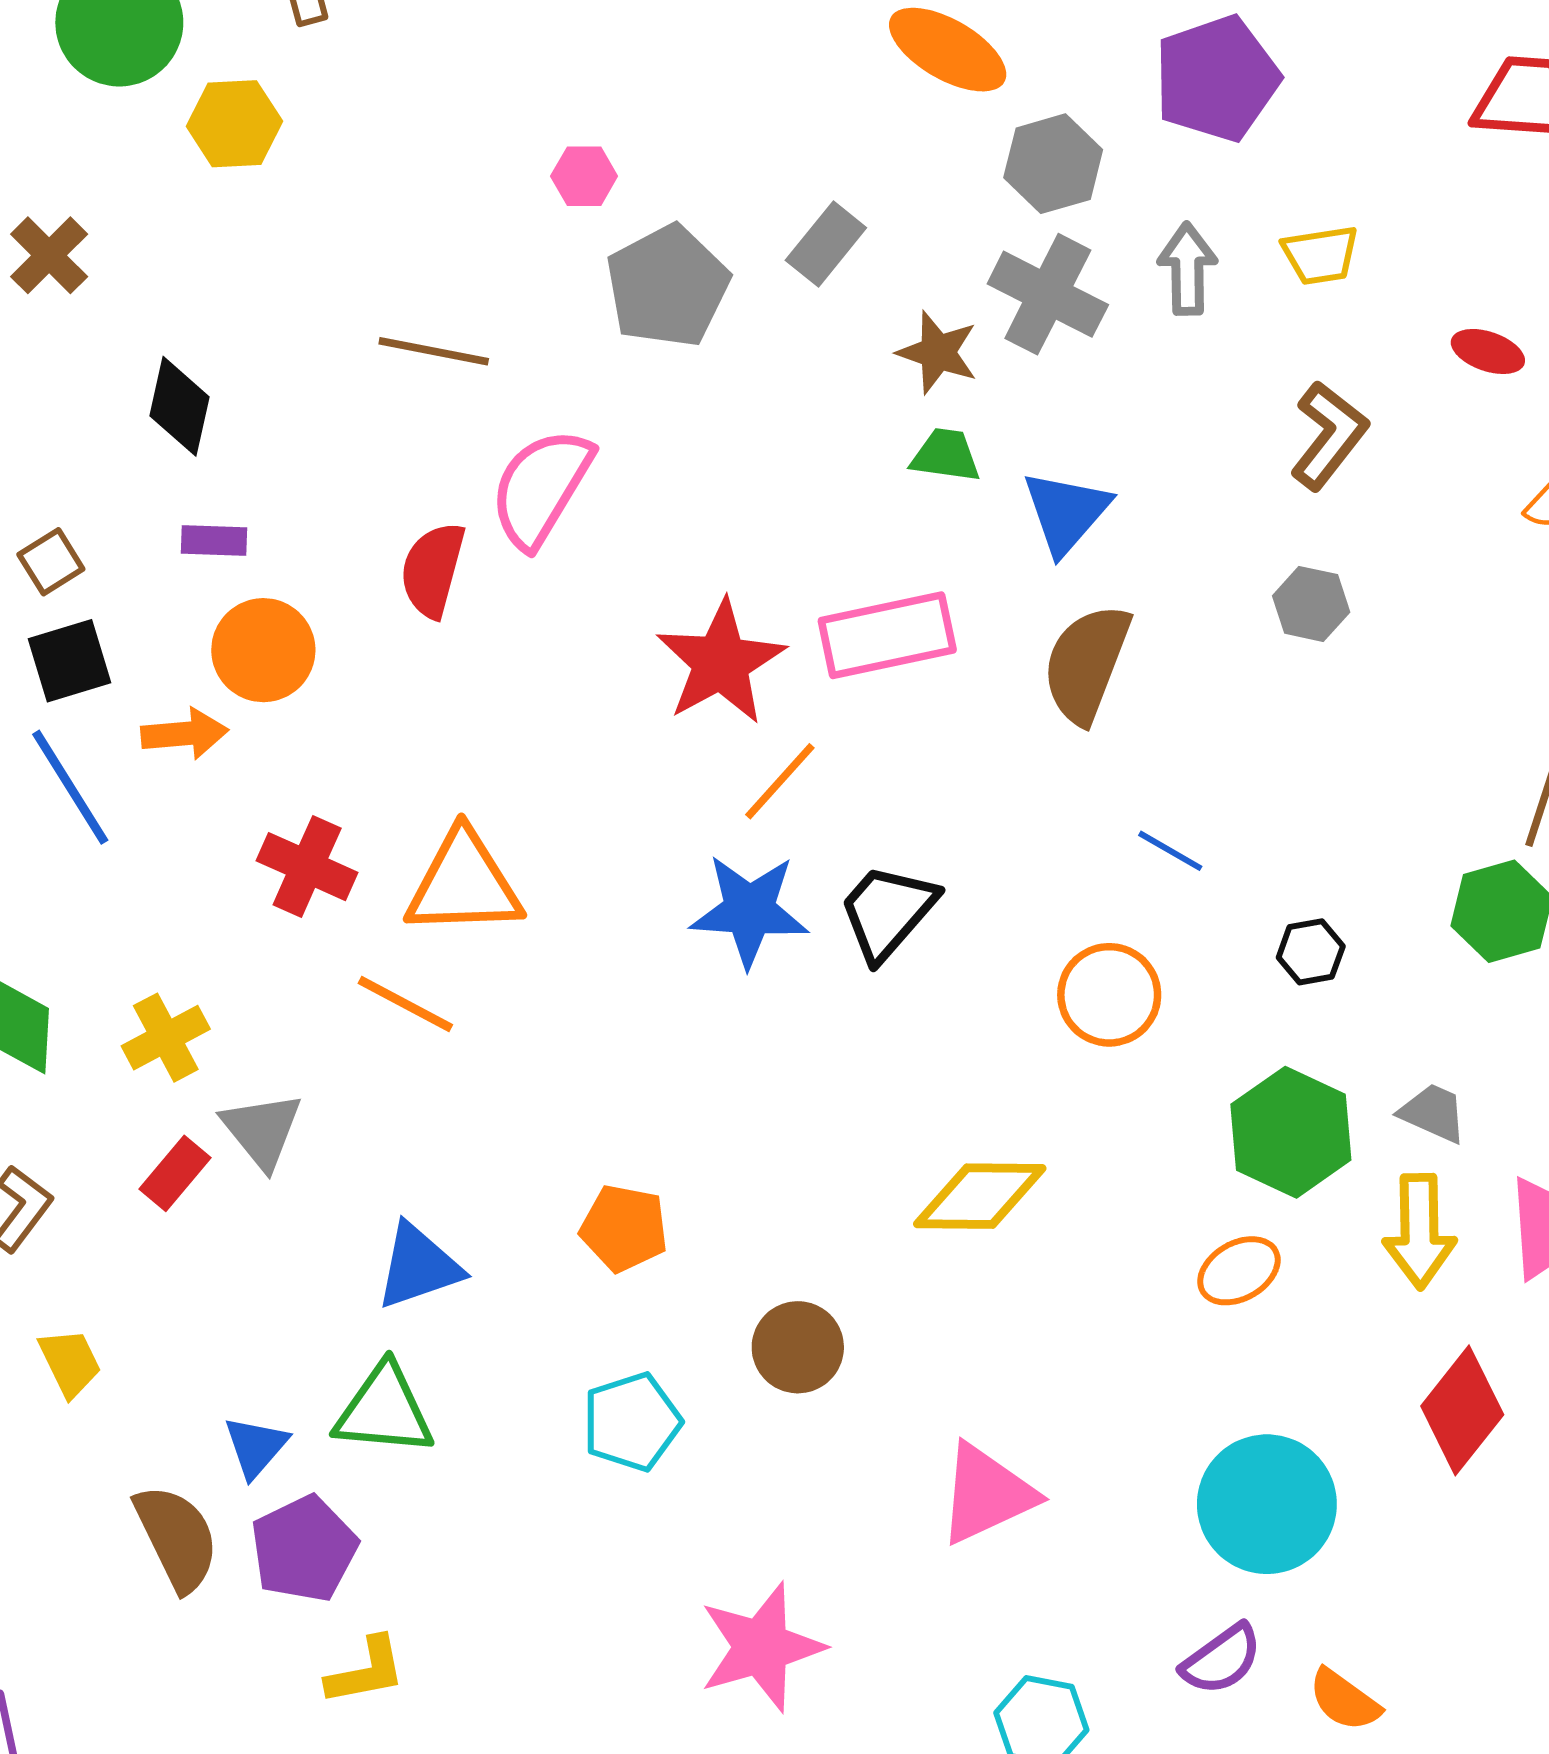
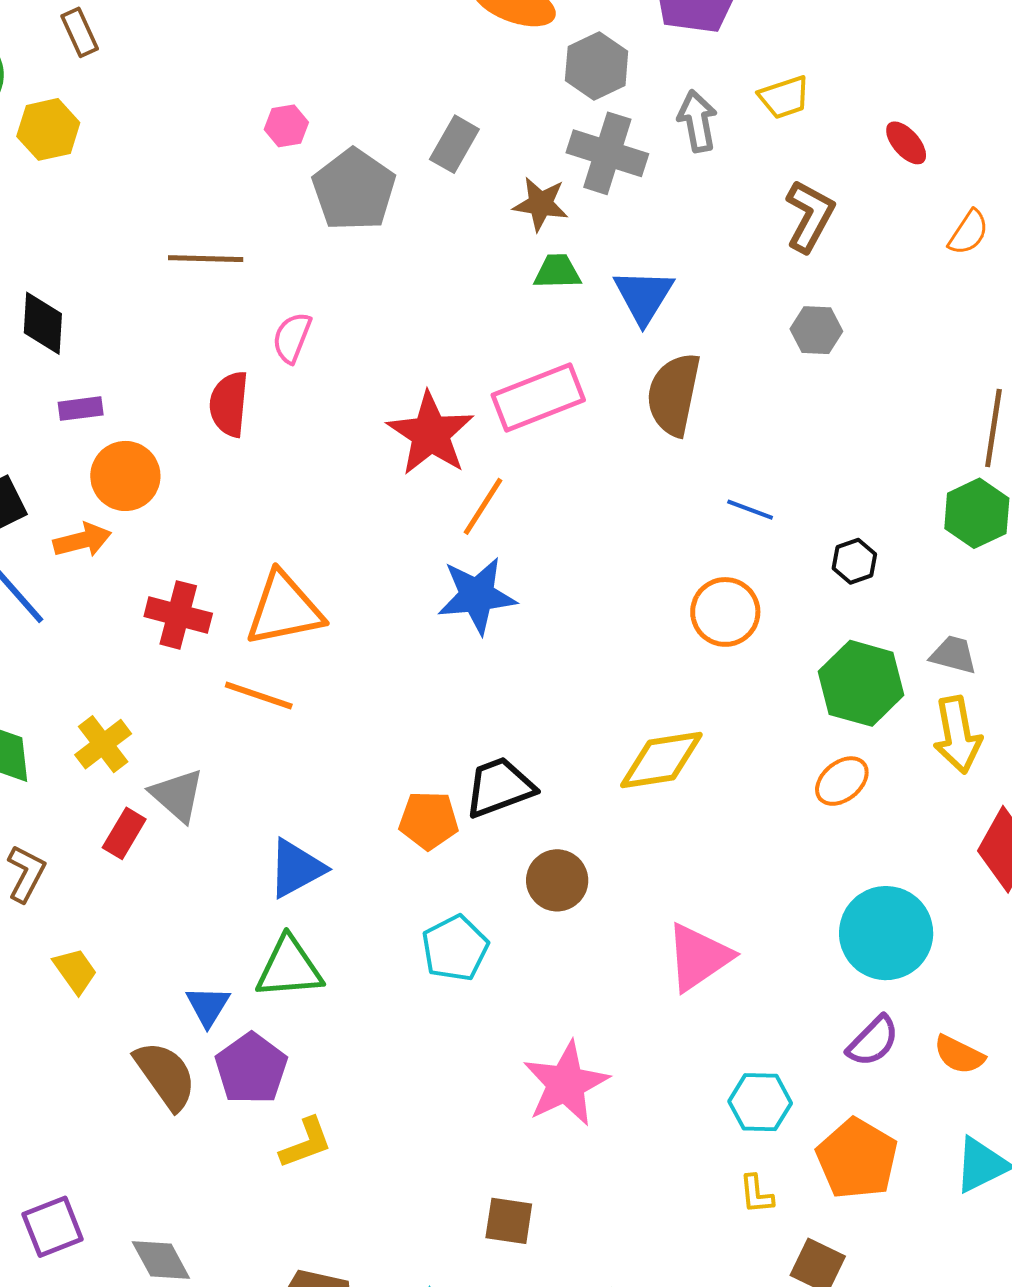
red ellipse: (1488, 351) -> (906, 143), turned 39
pink semicircle: (541, 488) -> (292, 338), size x0.6
black trapezoid: (888, 912) -> (499, 787), moved, turned 38

